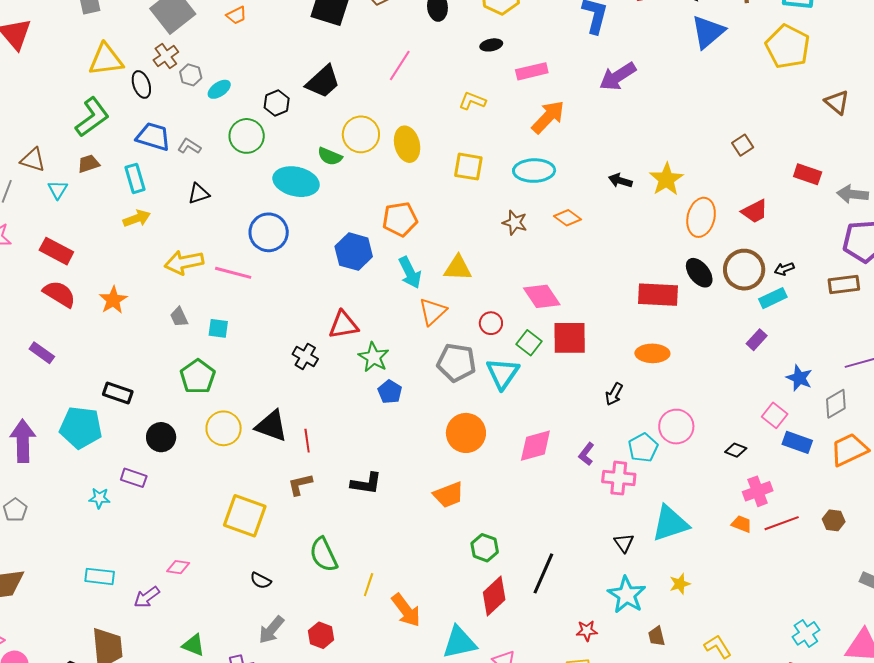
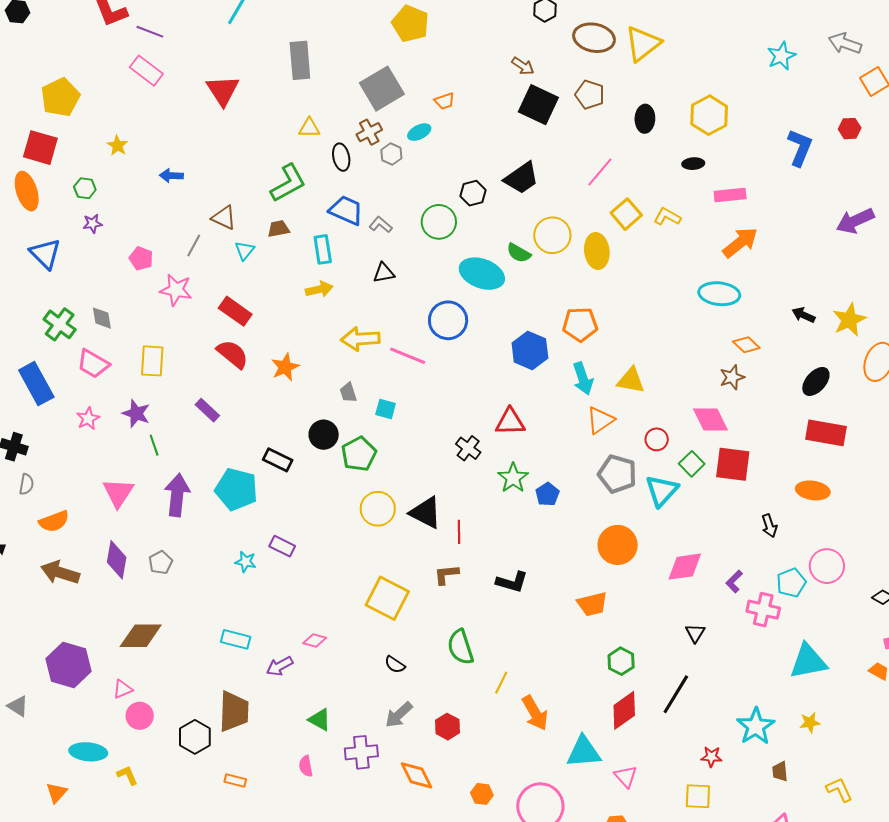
yellow triangle: (106, 60) -> (309, 128), size x0.6
purple arrow: (618, 76) -> (855, 221), moved
cyan ellipse: (219, 89) -> (419, 132), moved
yellow square: (468, 167) -> (626, 214), moved, turned 32
brown star: (515, 223) -> (732, 377), moved, turned 30
black ellipse: (699, 273) -> (816, 381), moved, turned 72
green star: (374, 357) -> (513, 478), moved
black arrow: (614, 394) -> (769, 526), turned -55
black circle: (161, 437) -> (324, 435), moved
black triangle: (624, 543) -> (695, 633), moved

